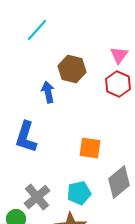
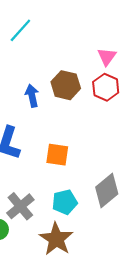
brown hexagon: (72, 69) -> (66, 85), moved
orange square: (90, 148) -> (57, 155), moved

